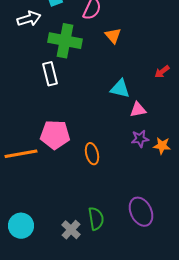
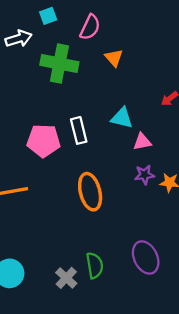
white rectangle: (50, 74) -> (79, 130), moved
pink pentagon: (55, 135) -> (44, 141), moved
orange ellipse: (92, 154) -> (90, 192), size x1.5

